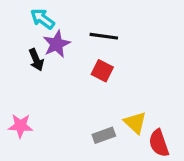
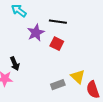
purple star: (57, 44) -> (36, 33), moved
black arrow: (36, 60) -> (15, 64), moved

